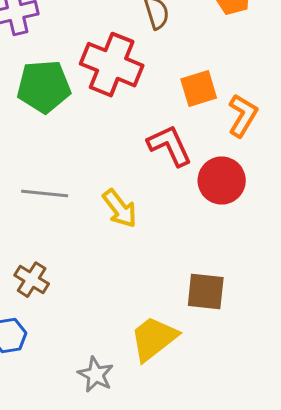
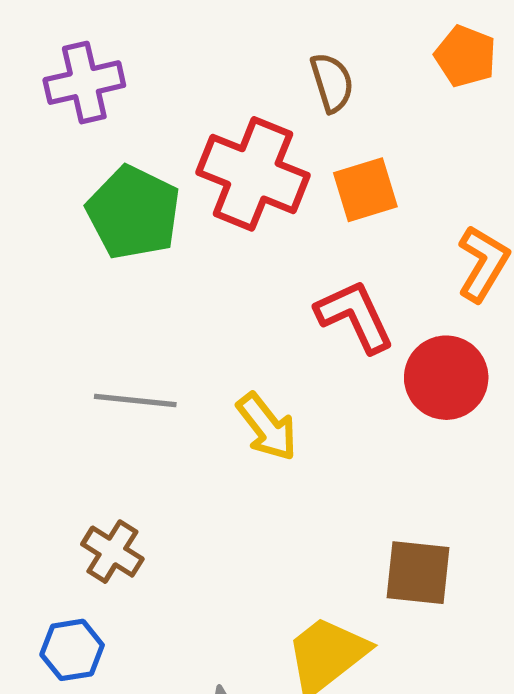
green pentagon: (44, 87) -> (134, 213), turned 30
orange square: (199, 89) -> (365, 190), moved

